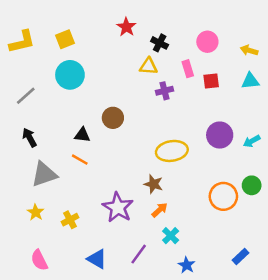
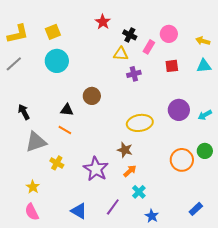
pink rectangle: (188, 69) -> (149, 47), moved, turned 48
gray line: (26, 96) -> (14, 64), moved
yellow star: (36, 212) -> (33, 187), moved
yellow cross: (70, 220) -> (57, 163), moved, turned -32

